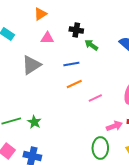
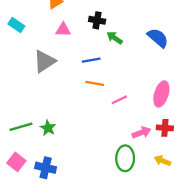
orange line: (74, 84) -> (95, 83), turned 35

